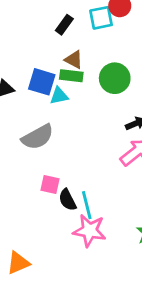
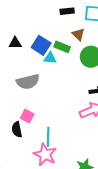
black rectangle: (64, 25) -> (67, 11), turned 32
brown triangle: (74, 60) -> (78, 34), moved
black semicircle: (67, 200) -> (17, 130), moved

